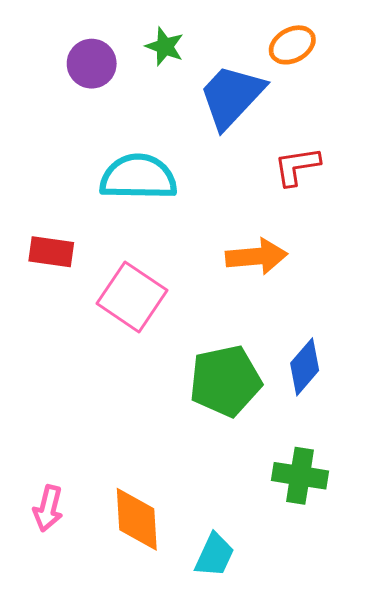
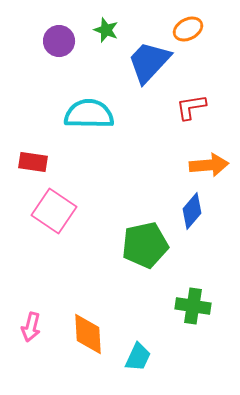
orange arrow: (256, 256) -> (209, 165), moved
pink square: (132, 297) -> (54, 211), moved
blue diamond: (305, 367) -> (192, 211), moved

